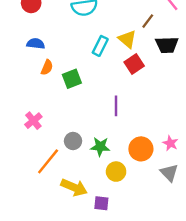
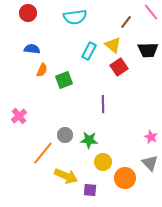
brown line: (148, 21) -> (126, 22), moved
pink cross: (33, 121) -> (19, 116), moved
orange circle: (141, 149) -> (125, 178), moved

